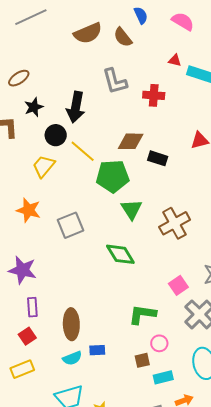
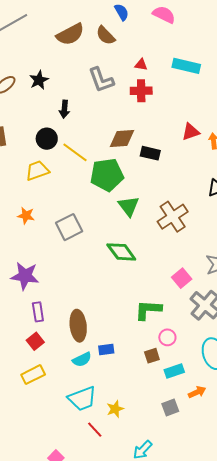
red triangle: (175, 60) -> (141, 65), moved
black star: (34, 107) -> (39, 80), moved
black arrow: (76, 107) -> (64, 109), size x0.6
yellow trapezoid: (44, 166) -> (37, 171), turned 35
orange star: (29, 210) -> (26, 216), size x0.7

